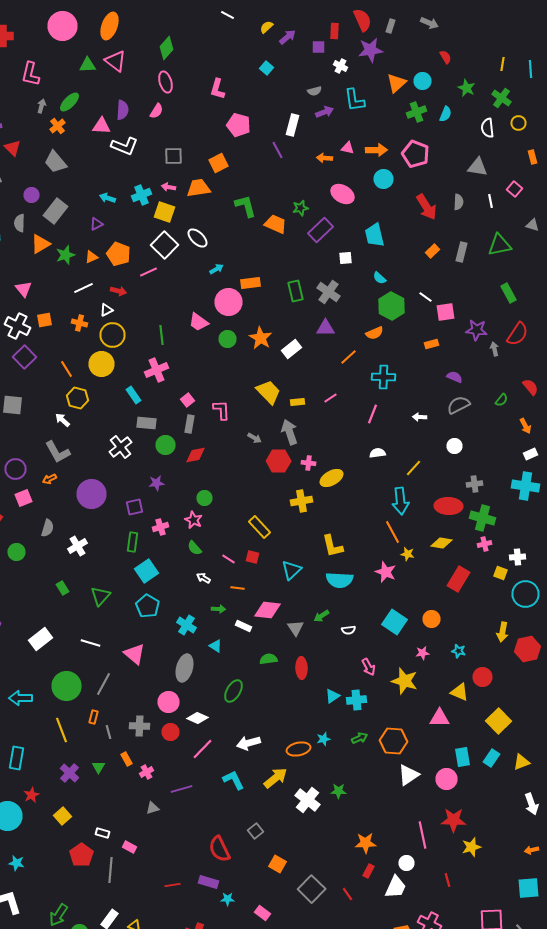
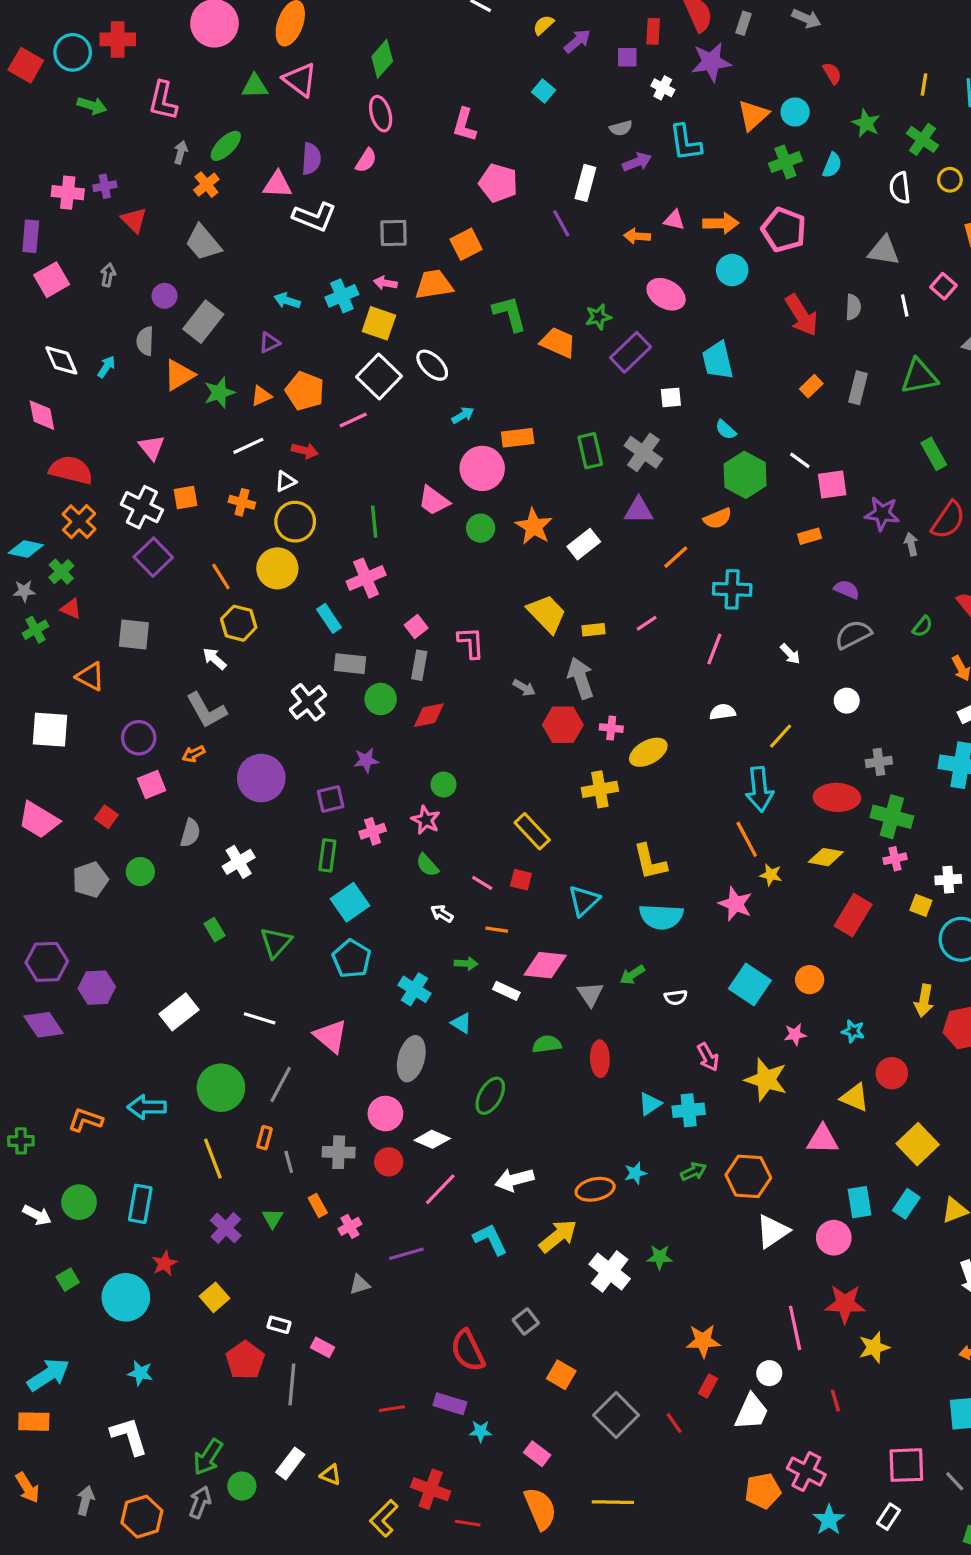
white arrow: (420, 417) -> (790, 654), turned -136

